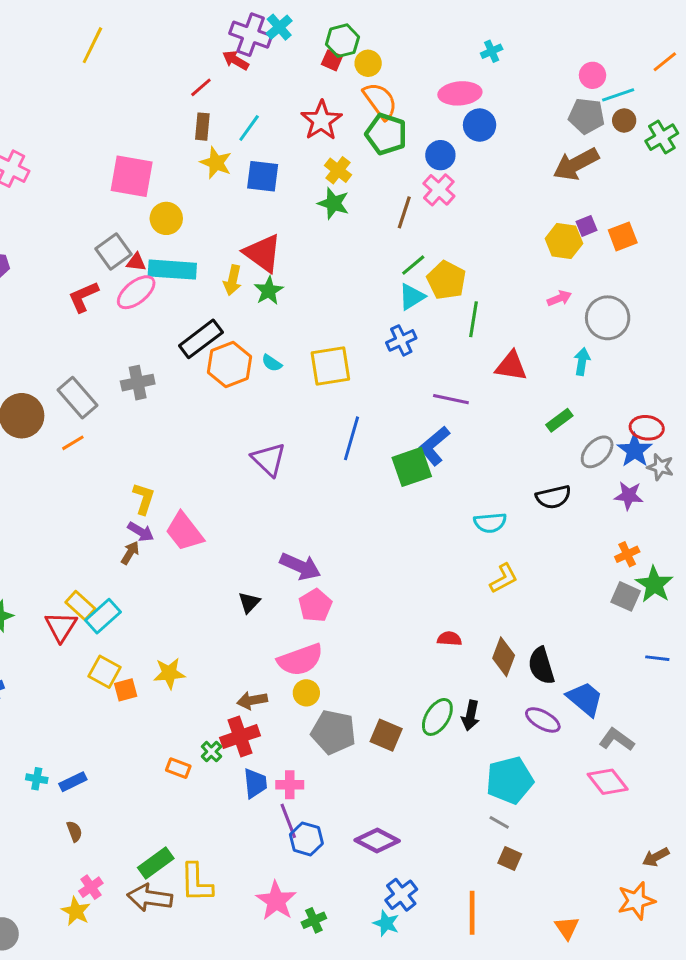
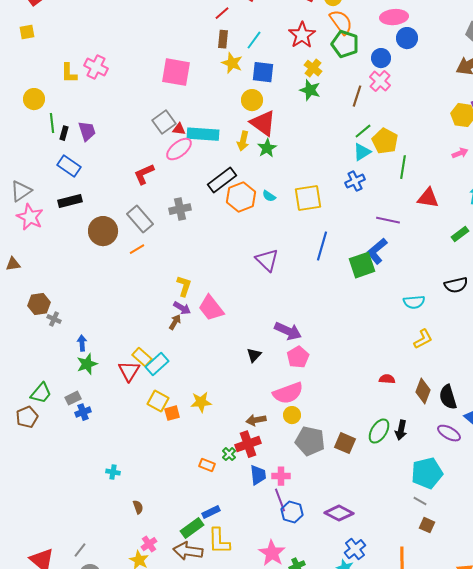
yellow circle: (166, 218) -> (252, 100), moved
red L-shape: (83, 297) -> (144, 174), moved
blue rectangle: (73, 782) -> (211, 512), moved

